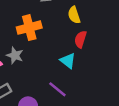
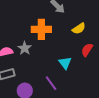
yellow semicircle: (74, 15) -> (79, 28), turned -120
red semicircle: (81, 39) -> (87, 50), moved

